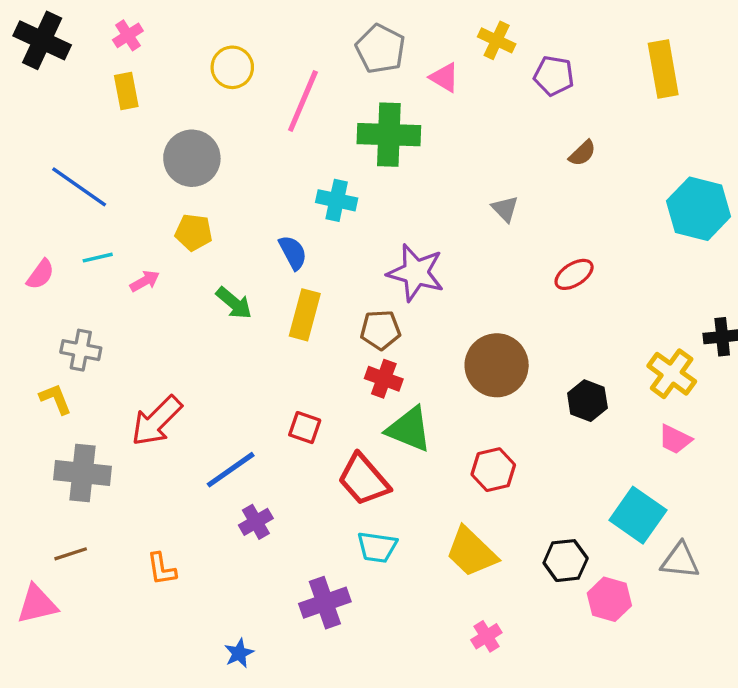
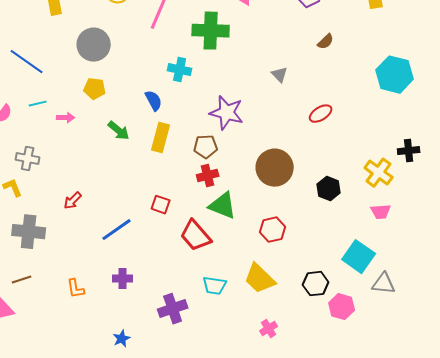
pink arrow: (145, 281) -> (66, 118), turned 30
red cross: (384, 379) -> (208, 176), turned -35
red arrow: (157, 421) -> (73, 201), size x0.6
pink trapezoid: (675, 439) -> (381, 212), turned -30
purple cross: (256, 522) -> (123, 279), moved, turned 30
cyan trapezoid: (377, 547) -> (215, 286), moved

